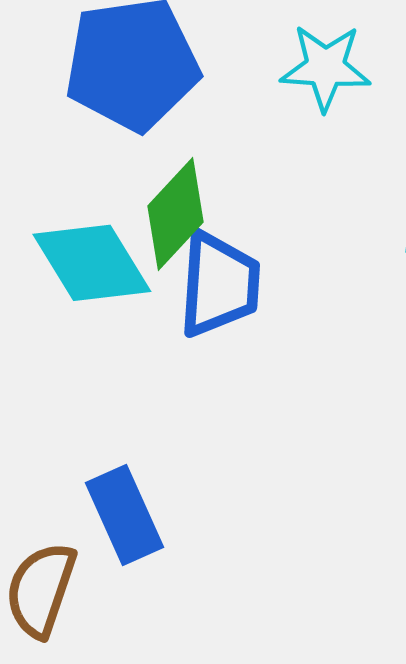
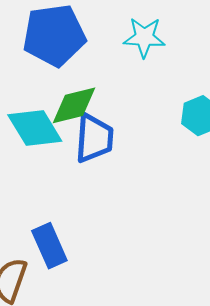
green diamond: (176, 214) -> (74, 105), turned 33

